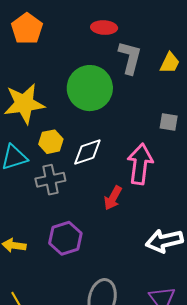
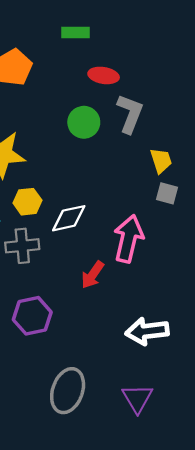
yellow trapezoid: (170, 63) -> (161, 161), moved, turned -50
green circle: (90, 88) -> (84, 122), moved, size x0.6

